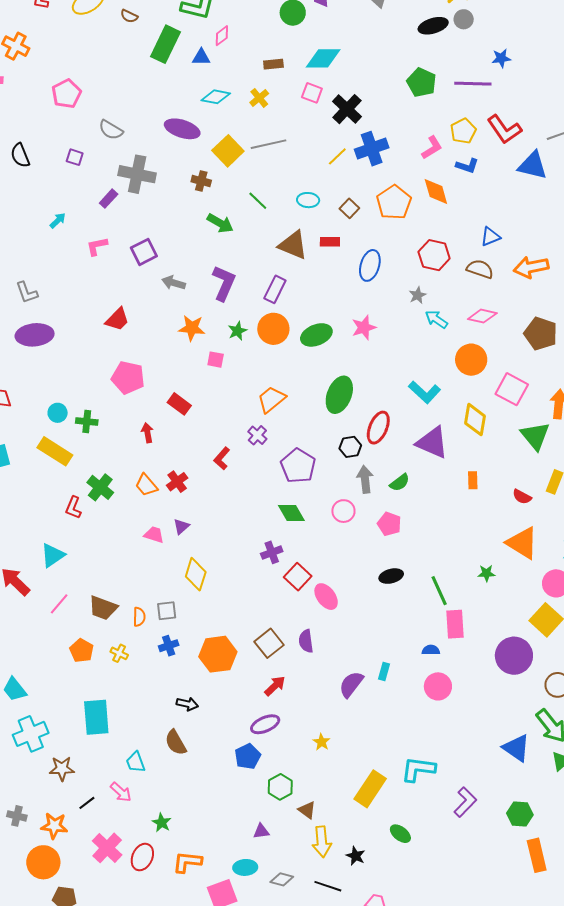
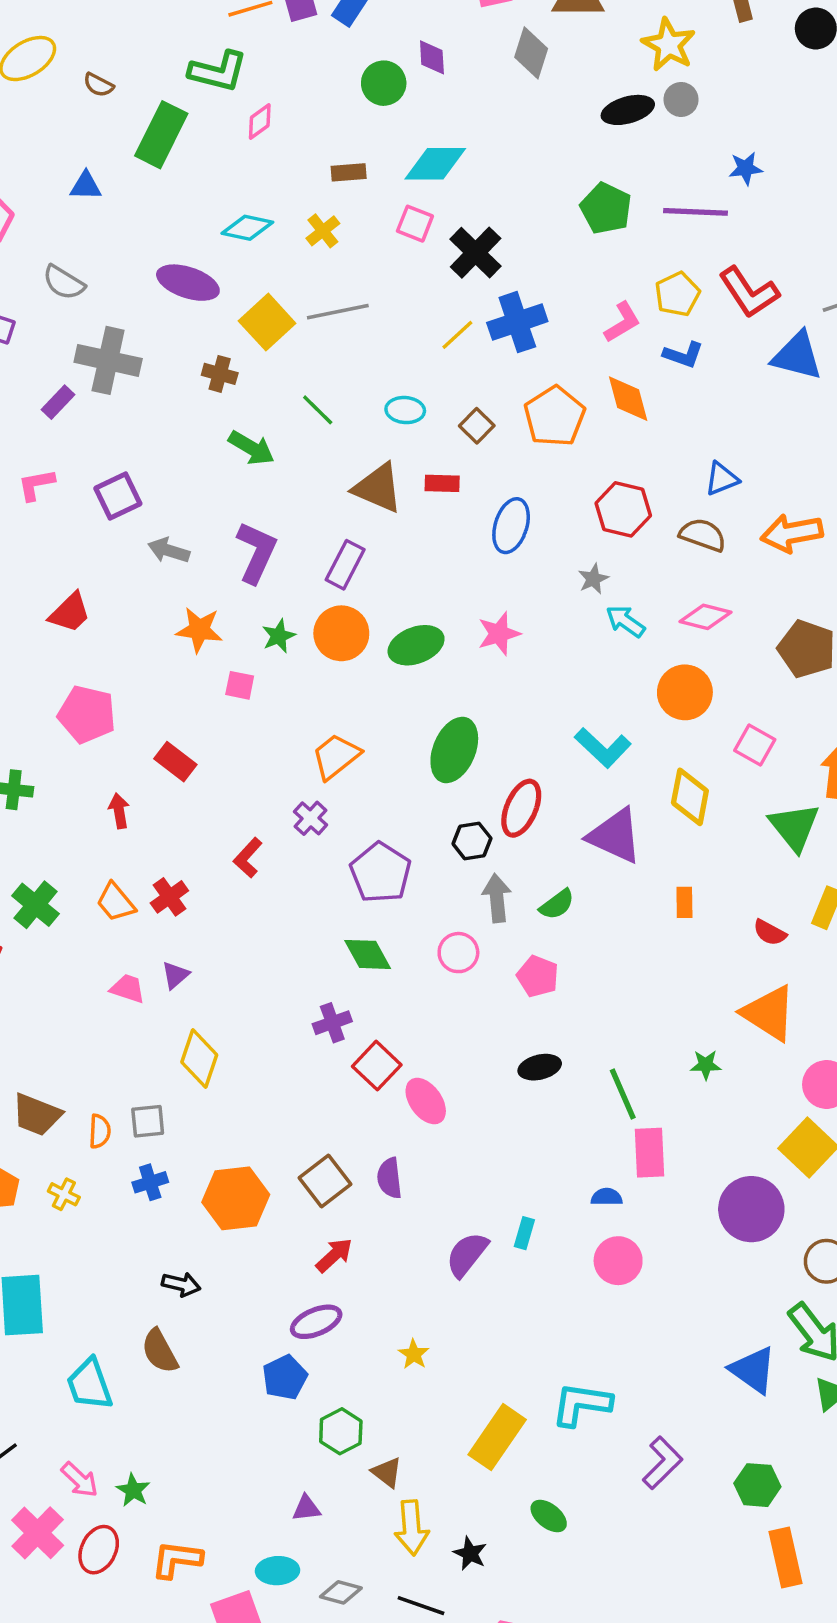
blue triangle: (201, 57) -> (86, 186), moved
pink square: (512, 389) -> (755, 745), size x0.7
cyan trapezoid: (136, 762) -> (89, 1384), size x1.4
pink arrow: (121, 792) -> (80, 1480), moved

